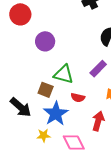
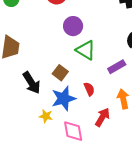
green triangle: (64, 74) -> (86, 50), moved
red semicircle: (78, 98) -> (89, 89), turned -144

